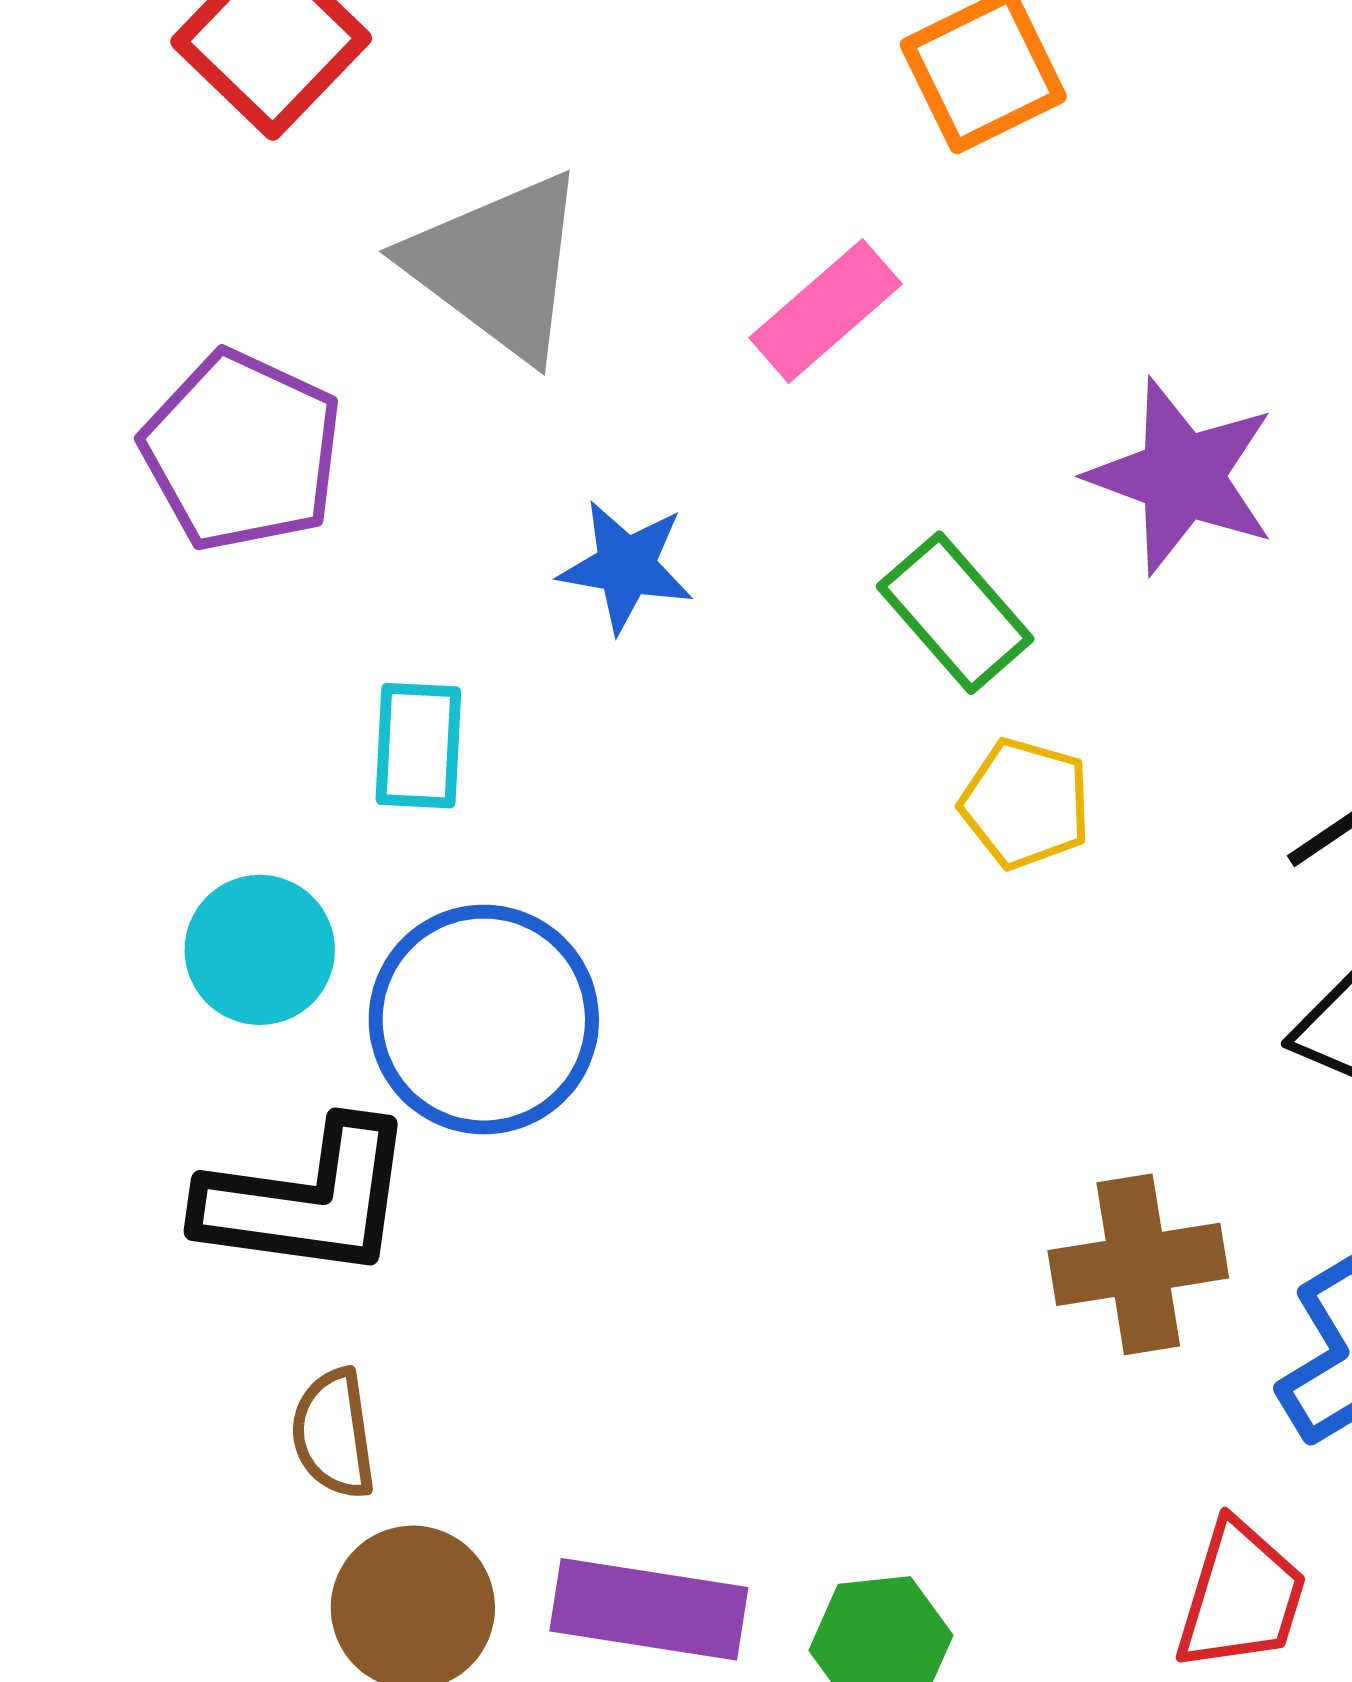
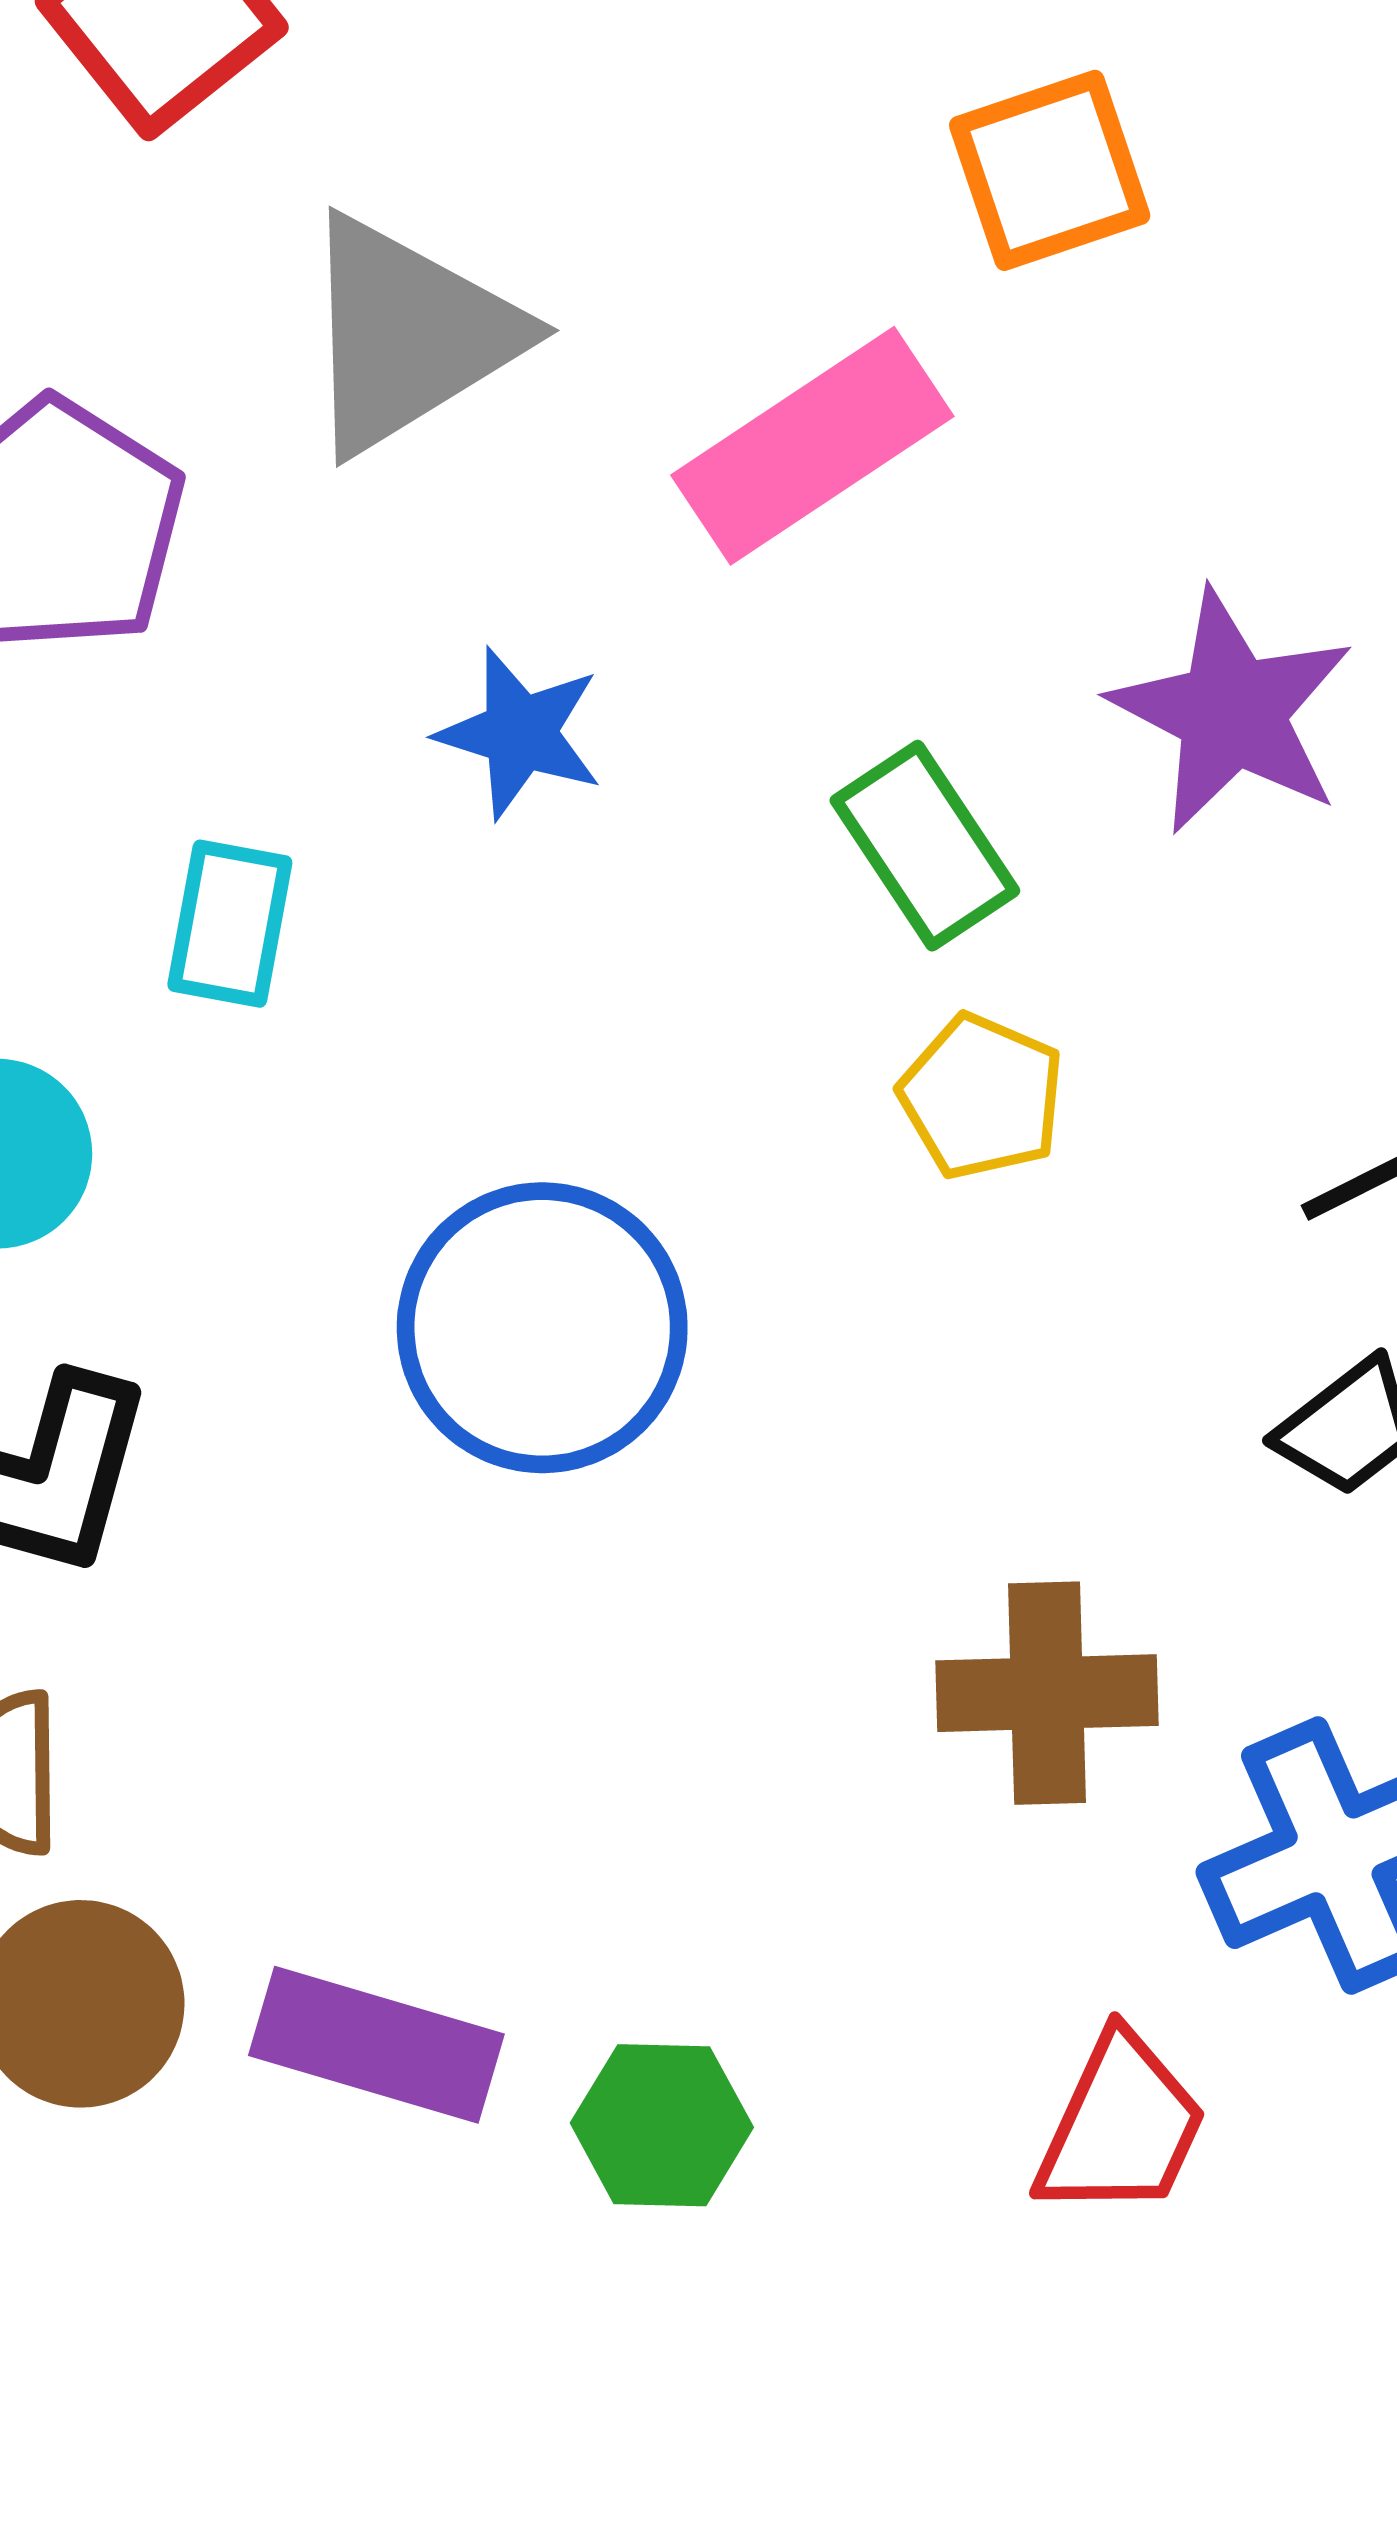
gray triangle: (498, 265) -> (408, 335), turned 44
pink rectangle: (826, 311) -> (812, 446), size x1.4
blue circle: (484, 1020) -> (542, 1328), moved

